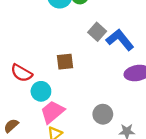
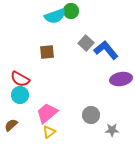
brown square: (65, 62) -> (47, 52), moved
cyan circle: (41, 91) -> (20, 95), moved

